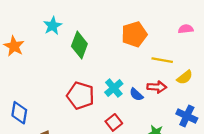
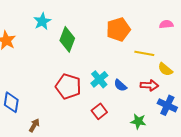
yellow semicircle: (185, 77) -> (165, 69), turned 77
red arrow: (157, 87) -> (149, 85), moved

